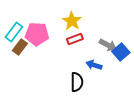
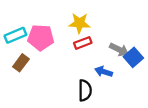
yellow star: (72, 21) -> (79, 23), turned -30
cyan rectangle: (14, 32) -> (15, 35), turned 30
brown rectangle: (20, 47) -> (21, 63), moved

